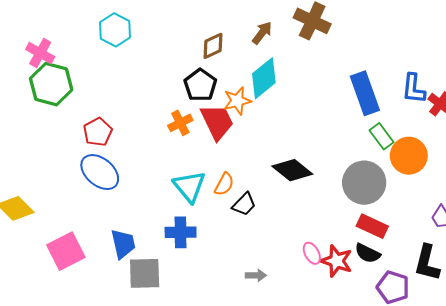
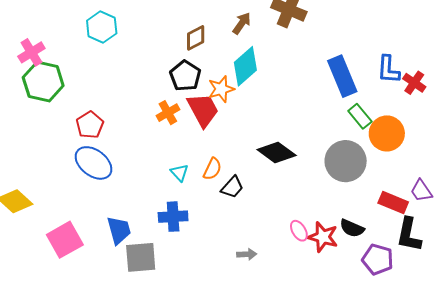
pink cross: (40, 53) -> (31, 52), turned 32
cyan triangle: (189, 186) -> (179, 173), size x0.6
red rectangle: (372, 226) -> (393, 203), moved

